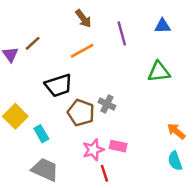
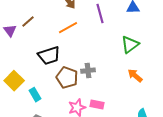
green triangle: (159, 72) -> (130, 45), turned -30
gray cross: (107, 104) -> (88, 71), turned -32
orange arrow: (176, 131) -> (135, 76), moved

